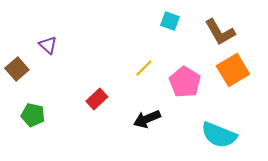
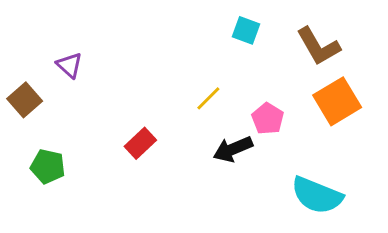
pink pentagon: (185, 82) -> (268, 119), size x0.7
black arrow: (147, 119) -> (233, 149), moved

